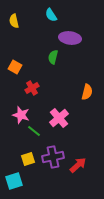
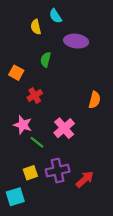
yellow semicircle: (14, 21) -> (36, 27), moved
green semicircle: (53, 57) -> (46, 60), moved

